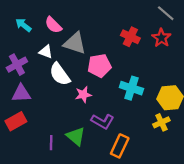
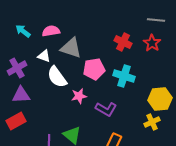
gray line: (166, 13) -> (156, 20), turned -36
pink semicircle: (53, 25) -> (51, 31), turned 126
cyan cross: (131, 88) -> (124, 76), moved
purple L-shape: (103, 121) -> (106, 109), moved

